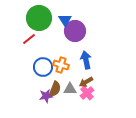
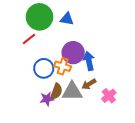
blue triangle: (65, 20) -> (67, 19), turned -48
purple circle: (75, 31) -> (73, 53), moved
gray triangle: (70, 89) -> (72, 91), size x1.5
pink cross: (87, 93) -> (109, 96), moved

